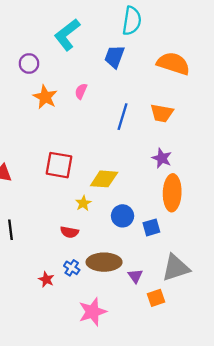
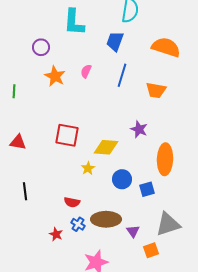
cyan L-shape: (67, 35) -> (74, 22), turned -48
blue line: (123, 117) -> (122, 75), moved
purple star: (162, 158) -> (139, 129), moved
red semicircle: (69, 232) -> (72, 202), moved

